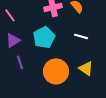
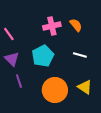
purple triangle: (13, 40) -> (12, 59), turned -42

